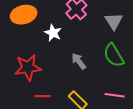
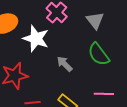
white star: (53, 33) -> (36, 39), size x1.5

